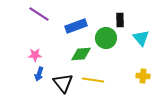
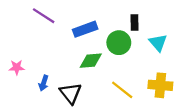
pink star: (35, 55) -> (17, 67), moved
yellow cross: (143, 76) -> (160, 85), size x1.5
yellow line: (93, 80) -> (122, 90), moved, turned 30

